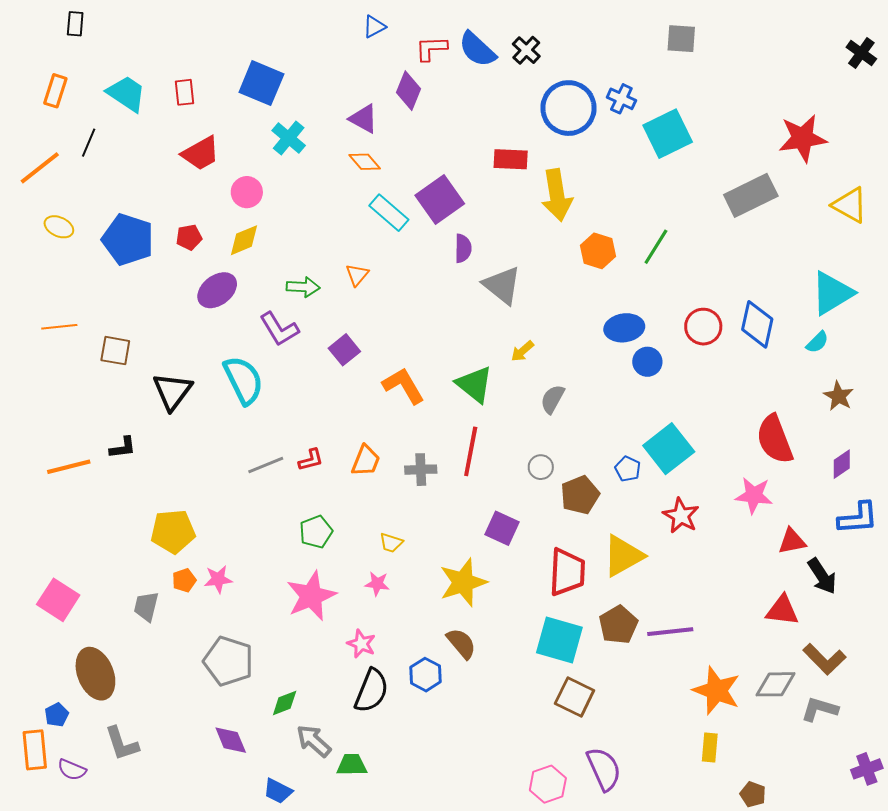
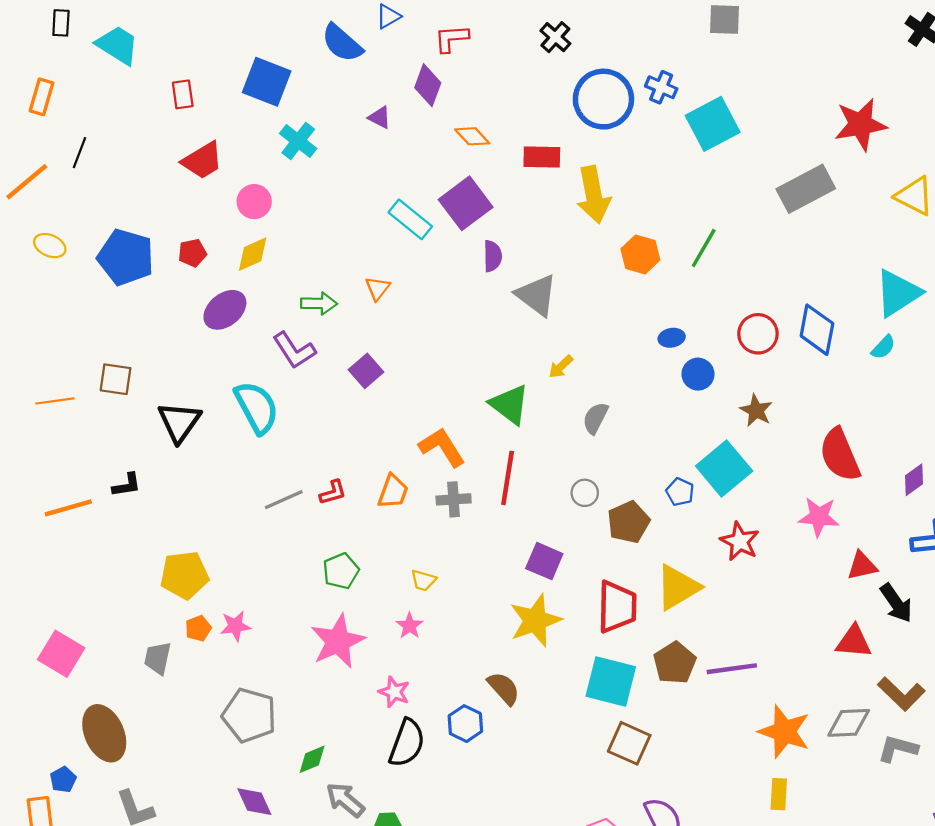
blue semicircle: (477, 49) -> (342, 43), moved
cyan trapezoid: (126, 94) -> (118, 45), moved
purple triangle: (364, 119) -> (380, 117), size x0.7
orange diamond: (365, 162) -> (472, 136), moved
orange line: (59, 327) -> (55, 401), moved
blue ellipse: (624, 328) -> (672, 338), size x0.6
orange L-shape: (403, 386) -> (442, 447), moved
brown star: (839, 396) -> (756, 411), moved
yellow star: (463, 582) -> (535, 620), moved
pink star: (377, 584) -> (410, 626), turned 30

